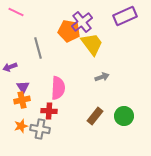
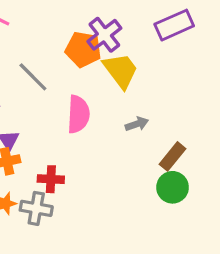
gray line: (38, 48) -> (33, 77), turned -30
pink semicircle: (58, 88) -> (78, 114), moved
brown rectangle: (95, 116) -> (173, 156), moved

